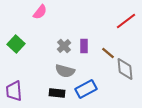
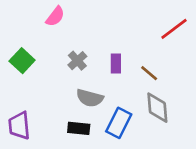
gray cross: (64, 46) -> (77, 61), moved
gray diamond: (125, 69) -> (157, 108), moved
blue rectangle: (86, 89) -> (119, 123), turned -35

